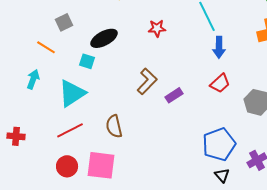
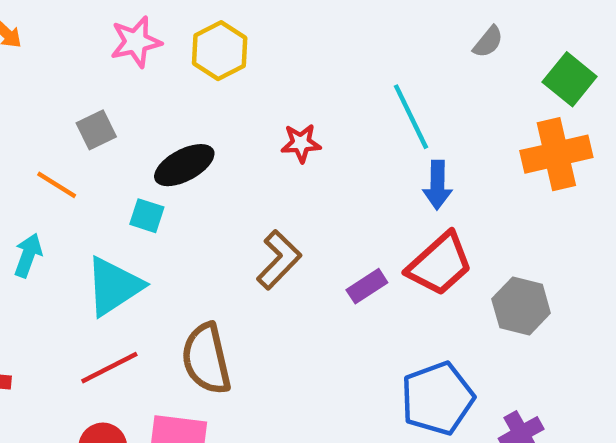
red trapezoid: (220, 83) -> (440, 264), size x1.5
purple rectangle: (174, 95) -> (367, 286), moved
brown semicircle: (114, 126) -> (206, 359), size x1.4

